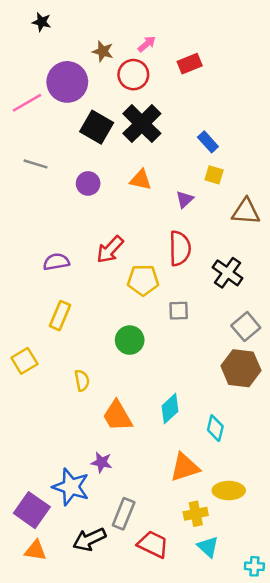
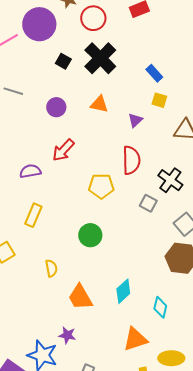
black square: (97, 127) -> (63, 61), size x0.6
red arrow: (110, 250) -> (63, 150), moved
gray square: (179, 311) -> (148, 203), moved, turned 30

